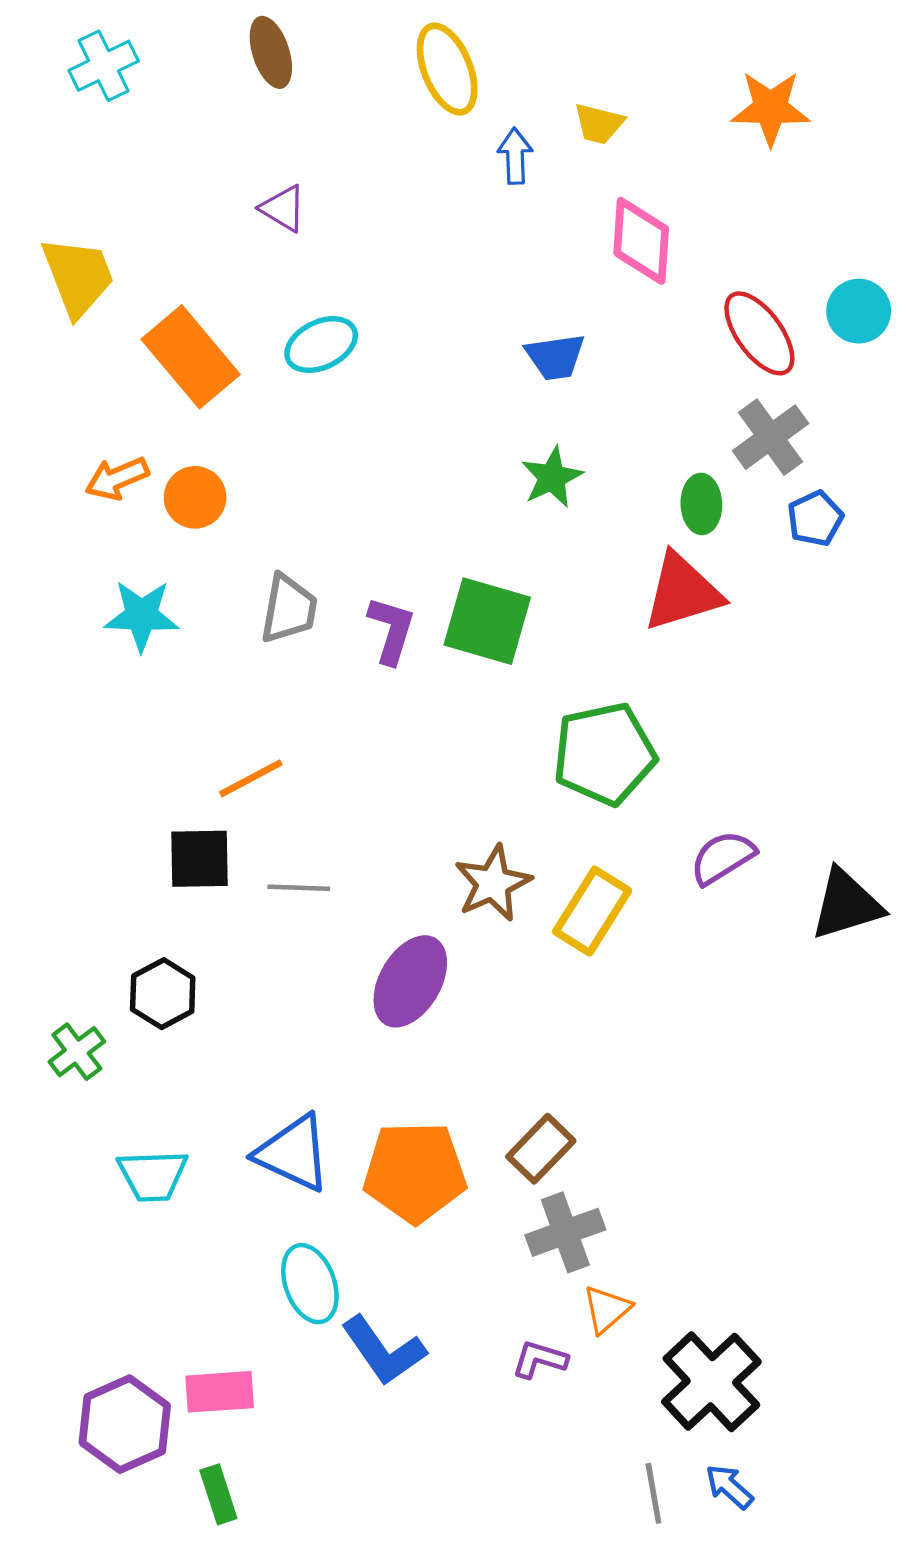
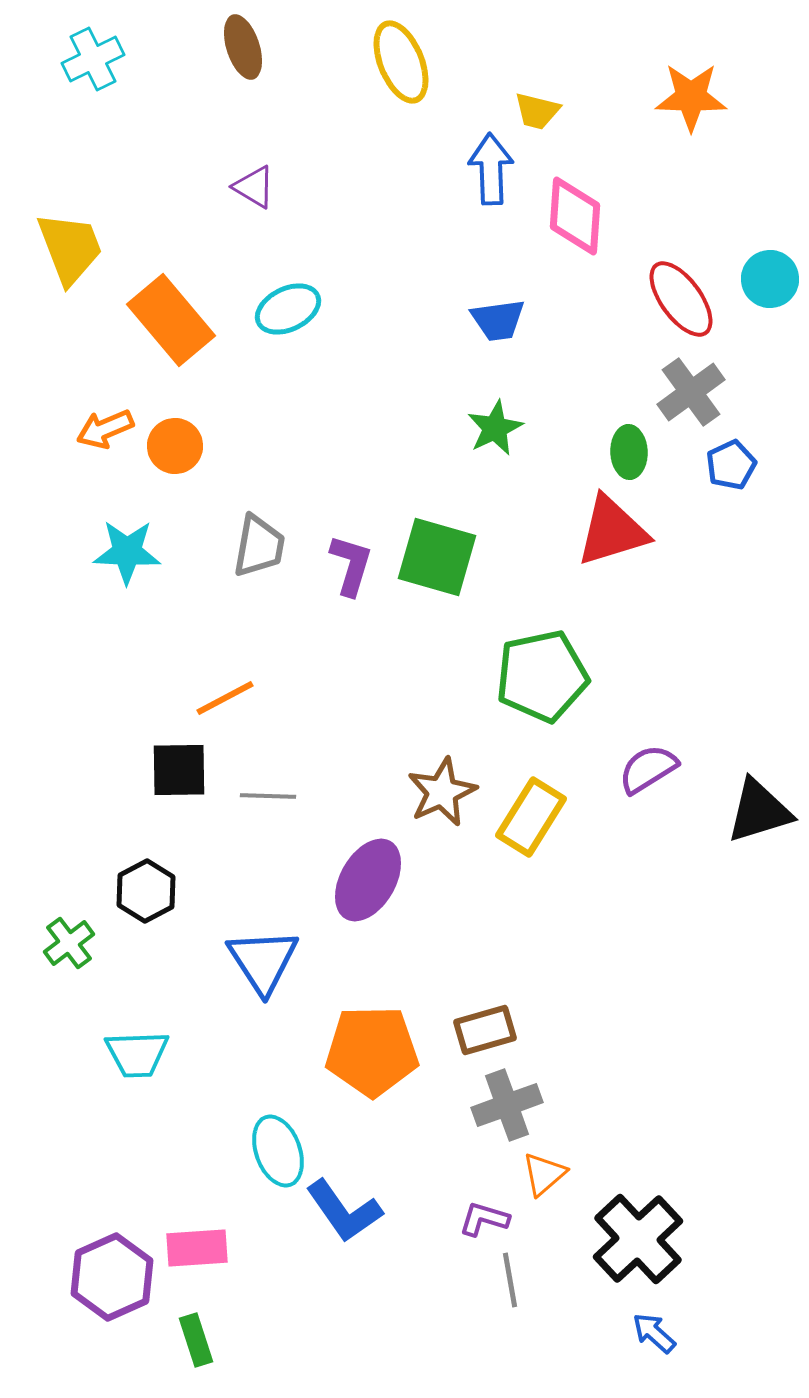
blue arrow: (515, 156) -> (491, 169), moved, size x1.4
brown rectangle: (541, 1149) -> (485, 1030), turned 30
blue triangle: (293, 1153) -> (263, 961), moved, turned 32
gray line: (653, 1493) -> (510, 1280), moved

